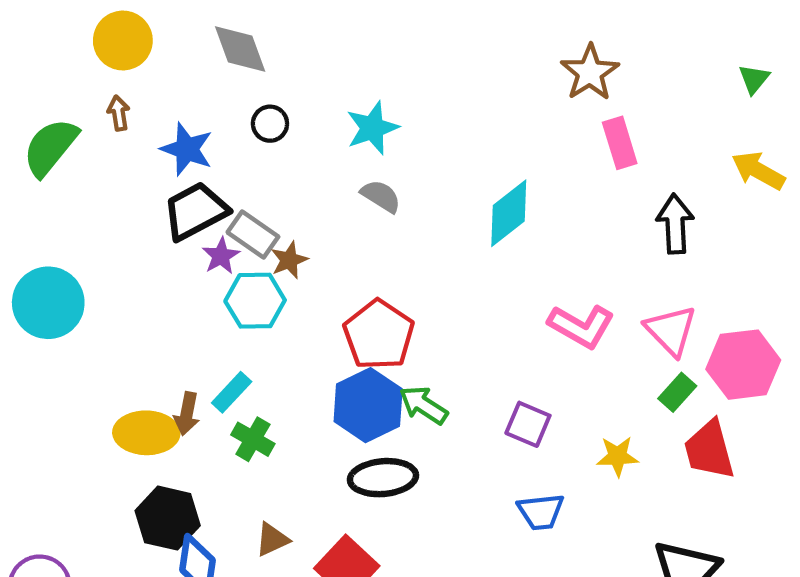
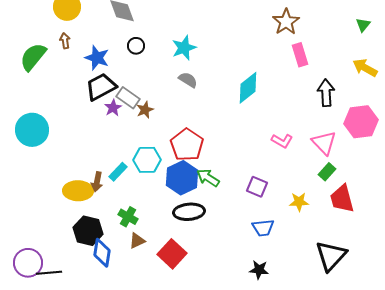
cyan hexagon: (255, 301) -> (147, 160), moved
pink L-shape: (581, 326) -> (282, 141), size x0.7
pink hexagon: (743, 365) -> (361, 122), moved
green cross: (253, 439) -> (128, 217), moved

